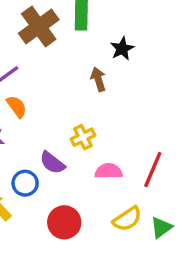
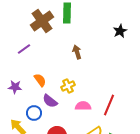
black star: (122, 49) -> (120, 31), moved
orange semicircle: (17, 107) -> (40, 80), moved

